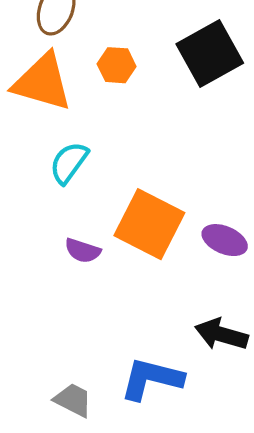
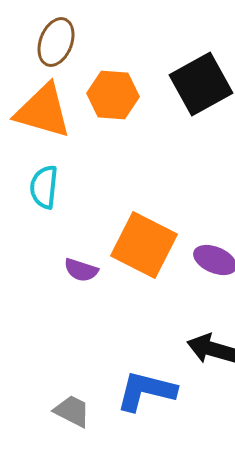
orange hexagon: (117, 65) -> (113, 95), size x1.4
cyan semicircle: (69, 163) -> (44, 187), moved, turned -30

